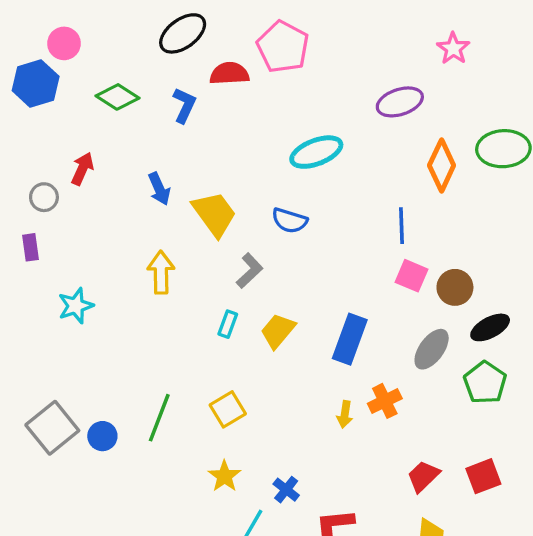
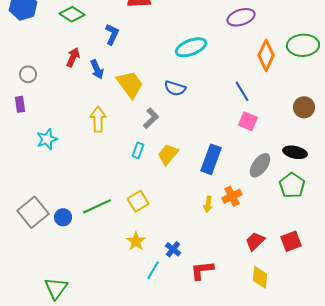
blue L-shape: (184, 105) -> (112, 34), moved
red arrow: (82, 169) -> (73, 57), moved
blue line: (402, 226) -> (242, 91), turned -30
brown circle: (455, 287) -> (304, 107), moved
black ellipse: (490, 327) -> (295, 152), turned 40
green line: (159, 418) -> (97, 206), turned 44

